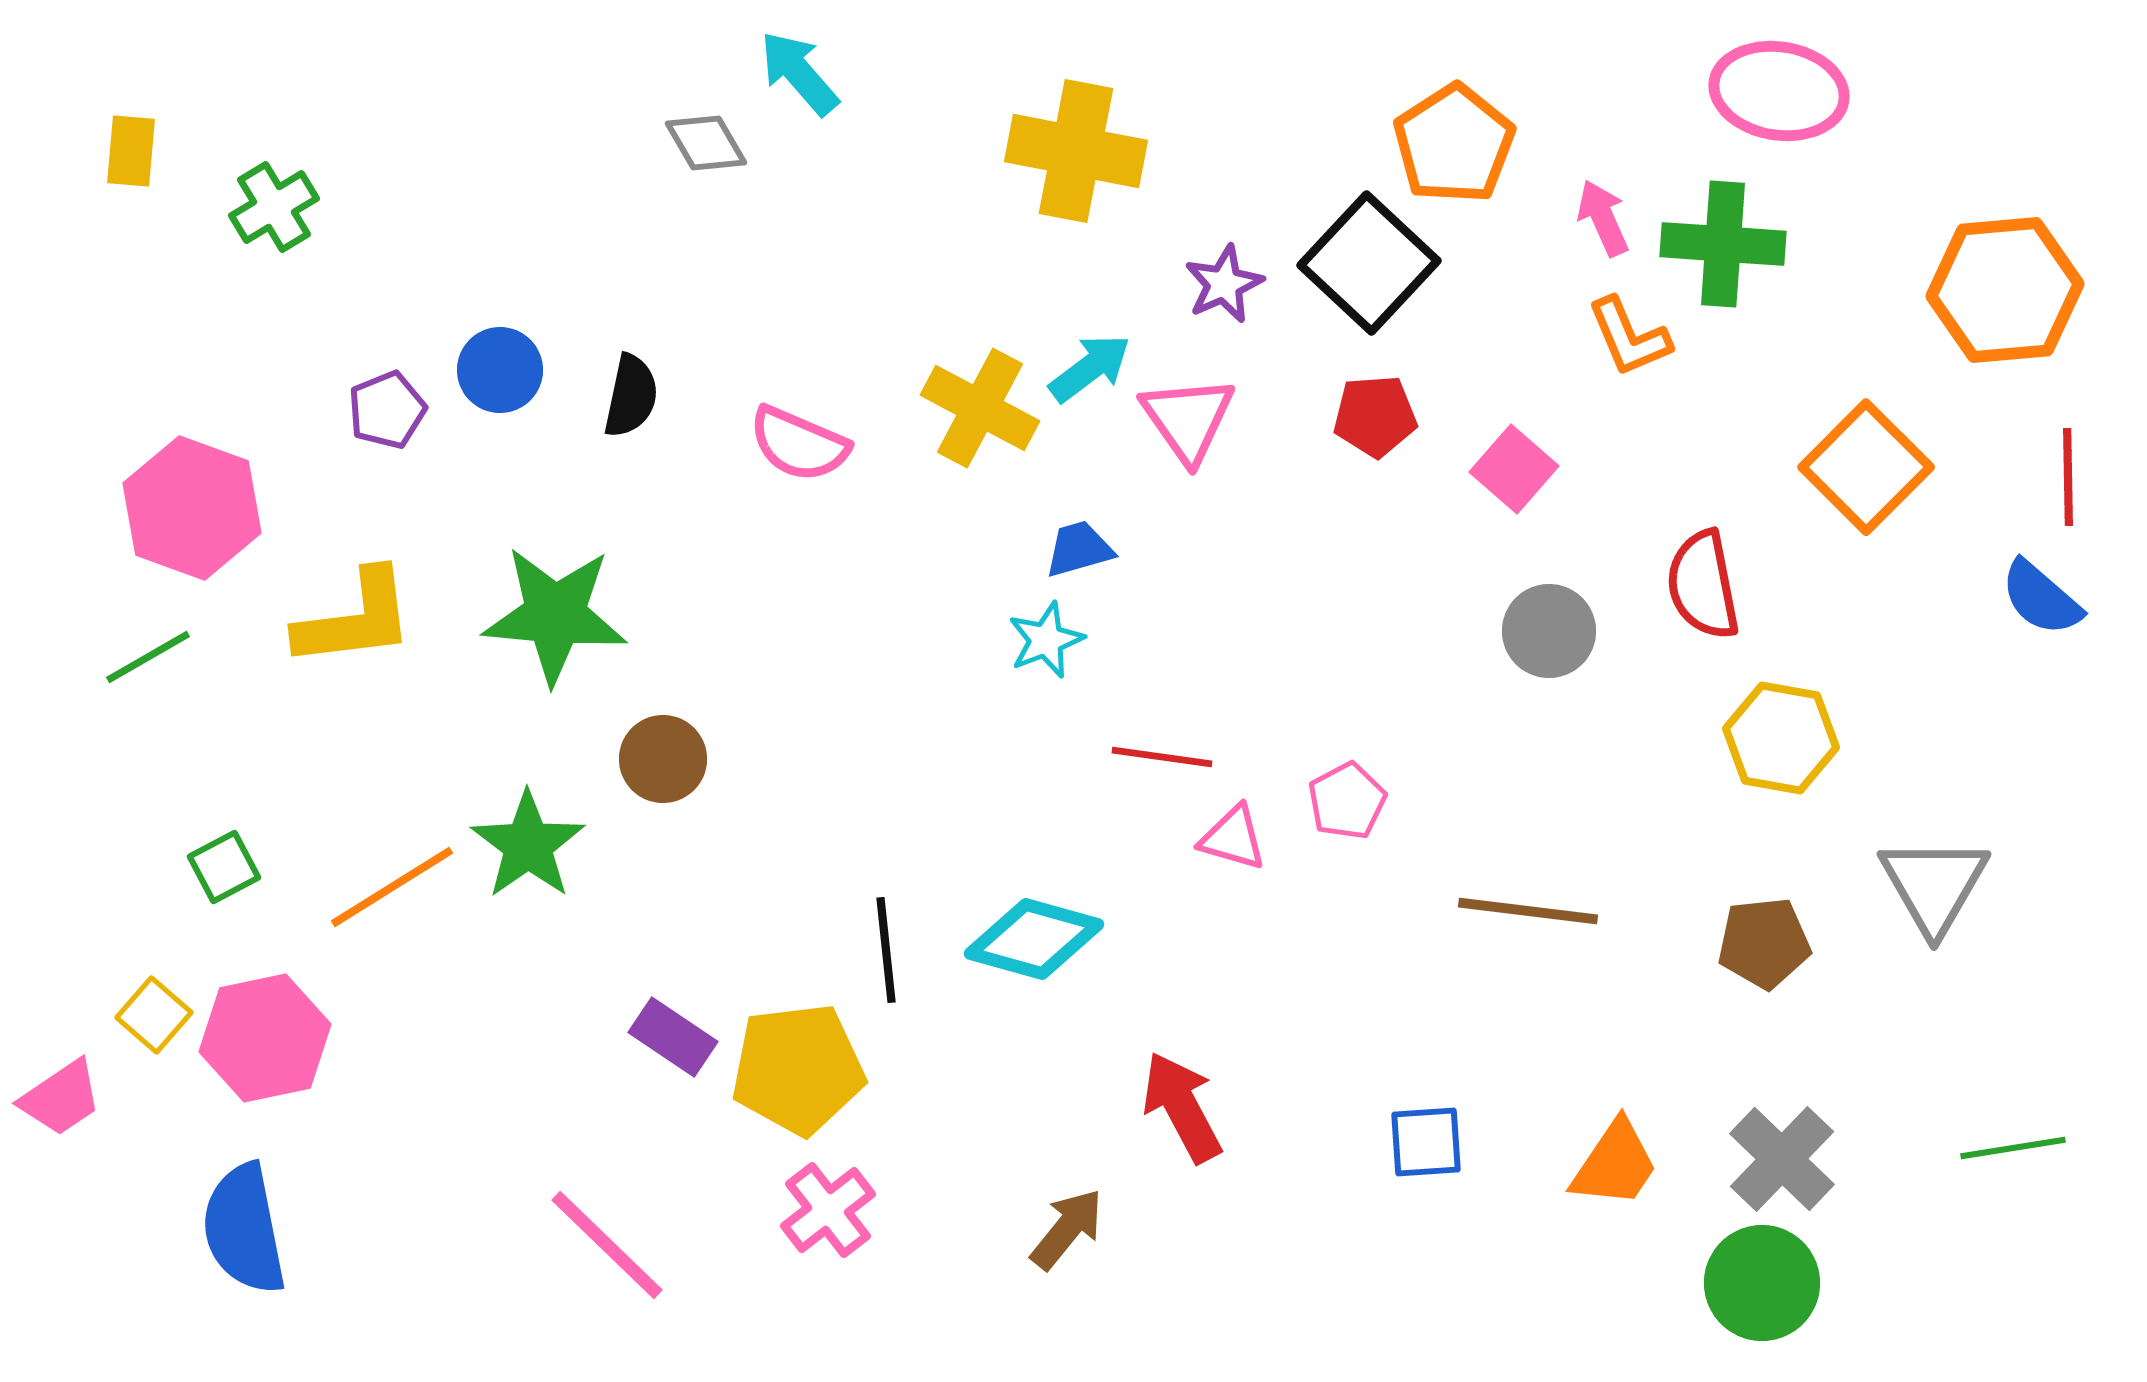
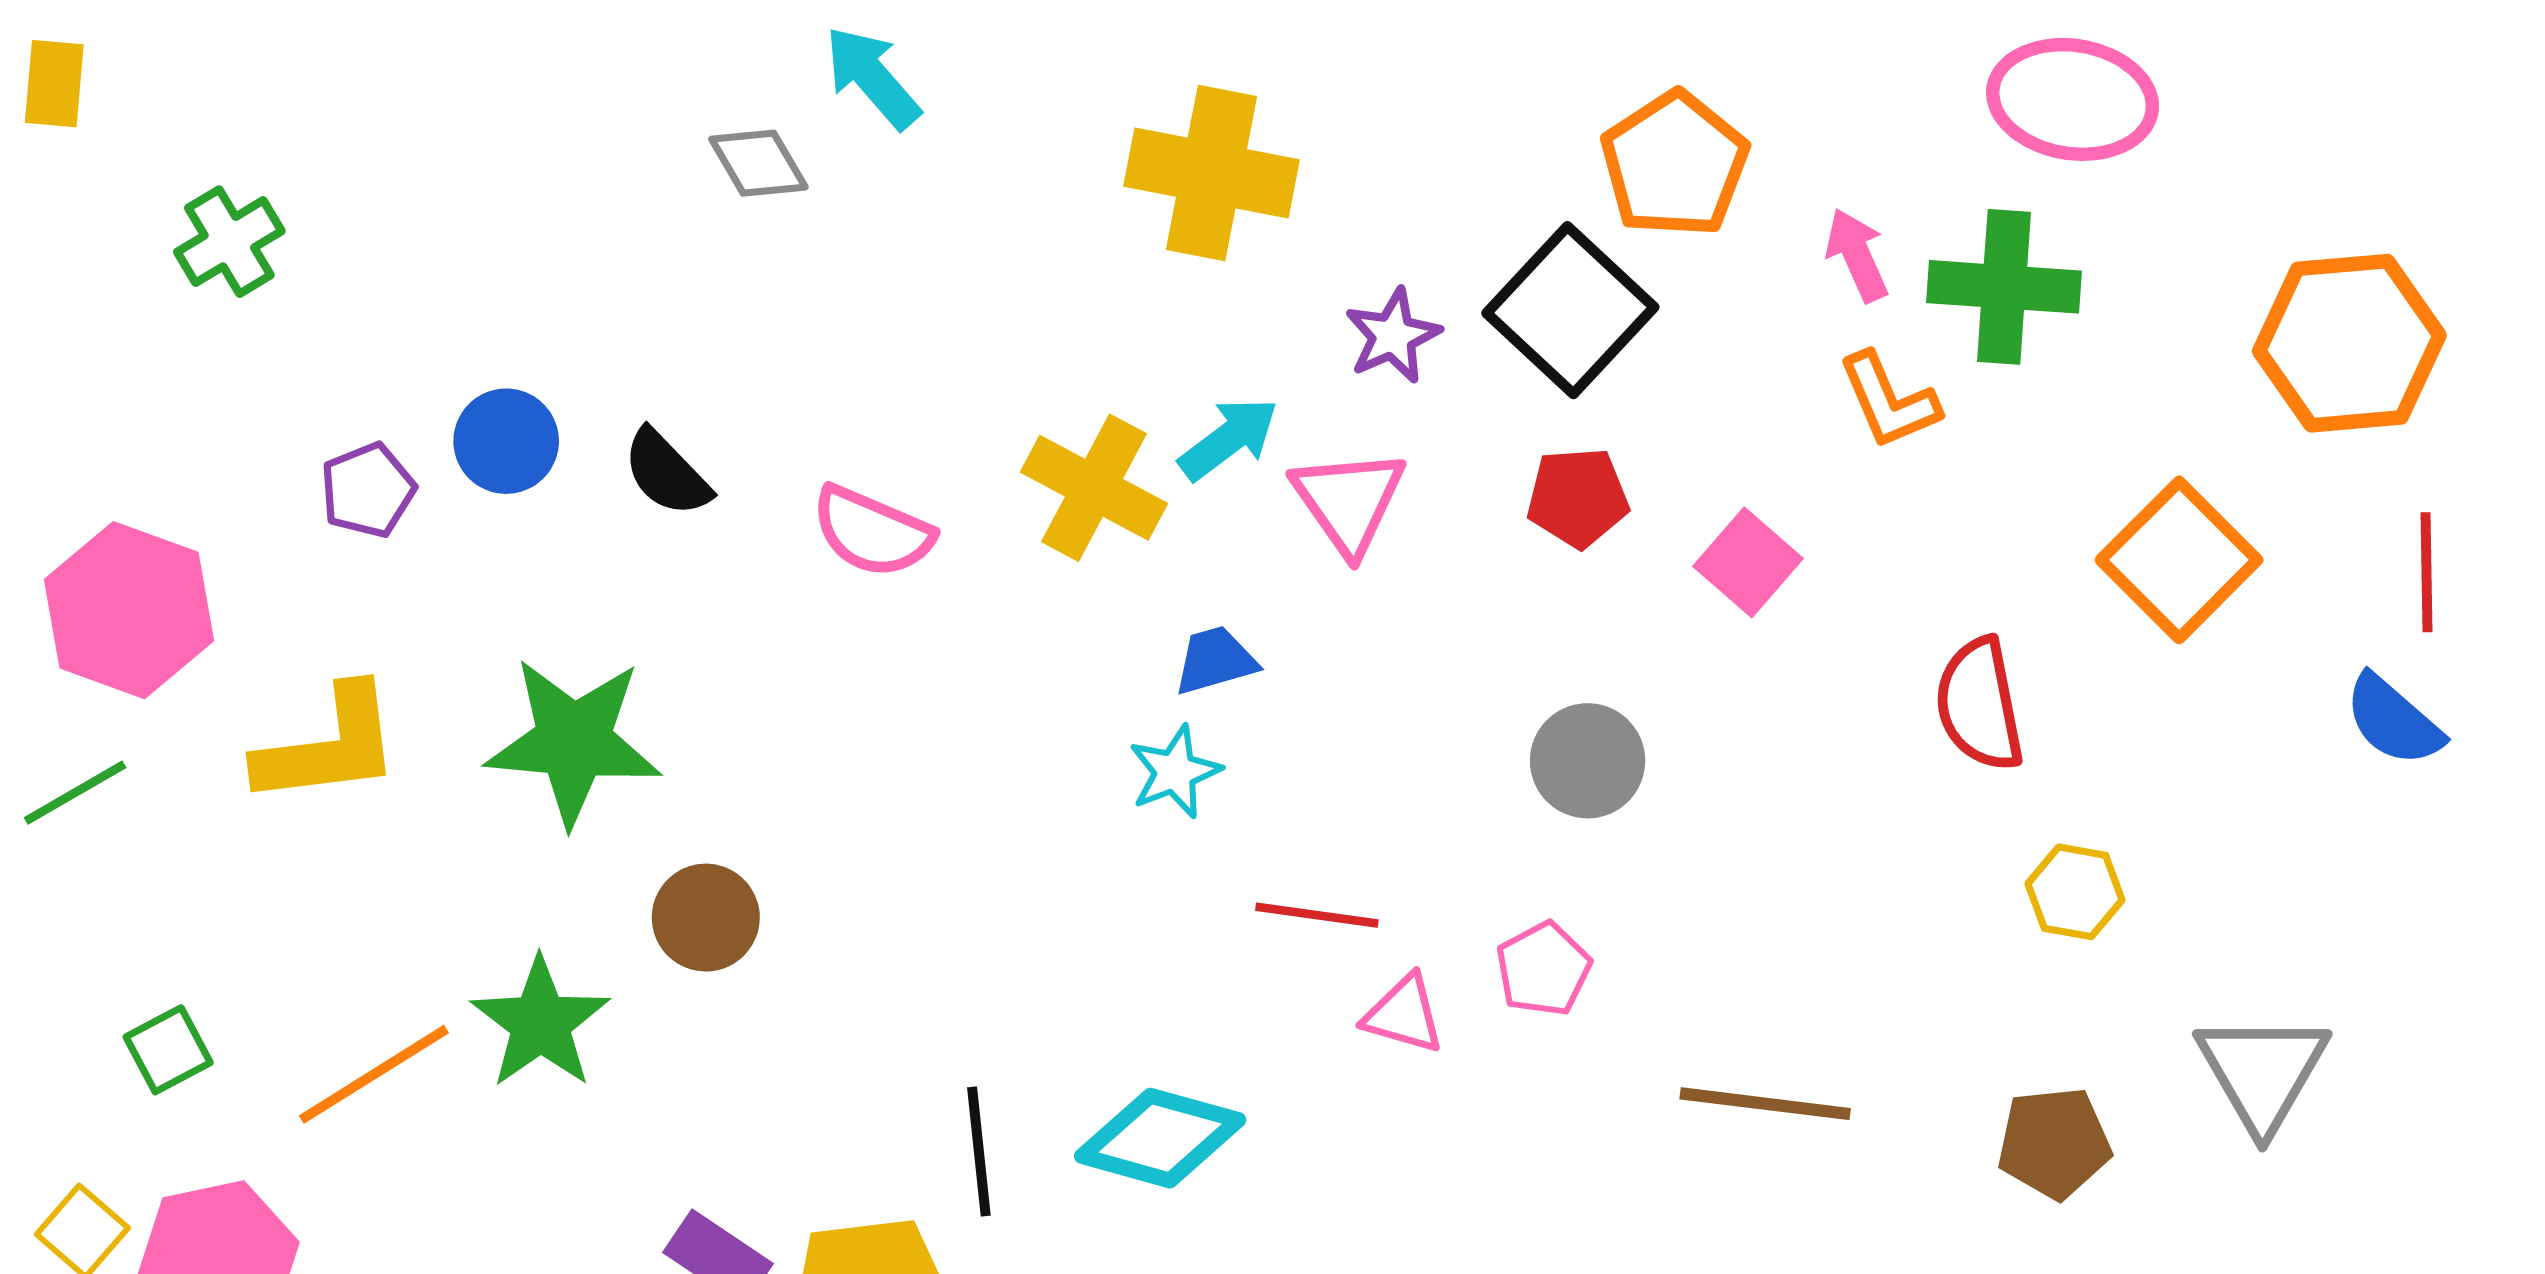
yellow rectangle: (131, 151) -> (54, 84), moved
black semicircle: (631, 396) -> (667, 473), turned 124
gray circle: (1549, 631) -> (1588, 761), moved
yellow hexagon: (1781, 738) -> (2075, 892), size x0.7

